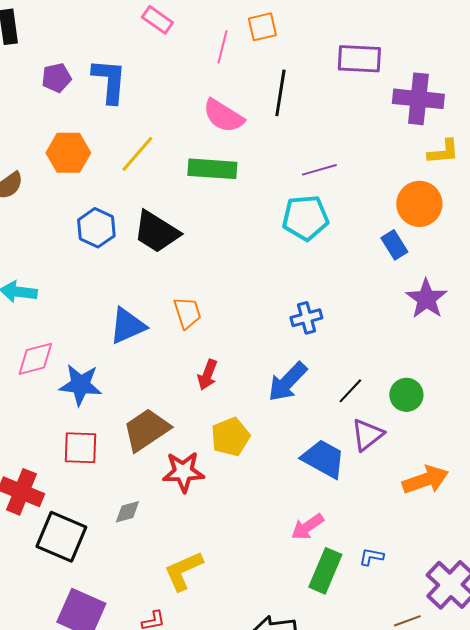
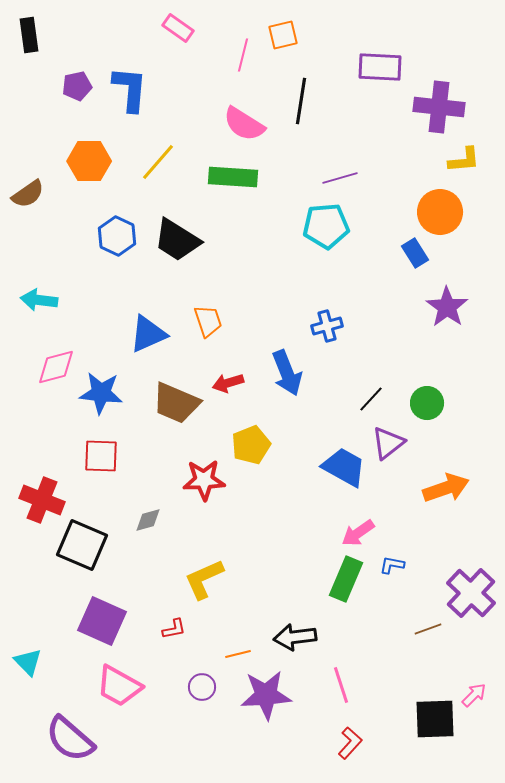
red arrow: (207, 375) -> (228, 383), turned 52
blue arrow: (287, 382) -> (287, 373), moved, turned -66
brown trapezoid: (146, 430) -> (176, 403), moved, turned -123
pink arrow: (307, 527) -> (358, 533), moved

